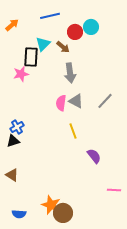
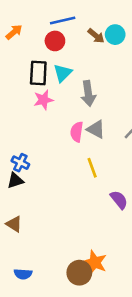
red circle: (75, 32) -> (55, 41), moved
cyan triangle: (43, 44) -> (63, 73), moved
brown arrow: (63, 47) -> (96, 36), moved
pink star: (21, 74) -> (43, 100), moved
blue cross: (17, 127) -> (20, 163), turned -32
orange star: (51, 205) -> (95, 262), moved

